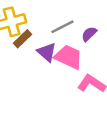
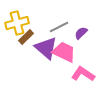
purple triangle: (47, 52) -> (46, 48), size x1.4

